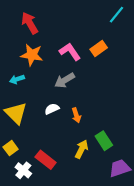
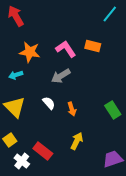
red arrow: (30, 23) -> (16, 16), moved
orange rectangle: (99, 48) -> (93, 46), turned 49
white semicircle: (52, 109) -> (49, 103), turned 72
green rectangle: (104, 141) -> (113, 110), moved

